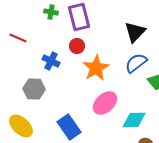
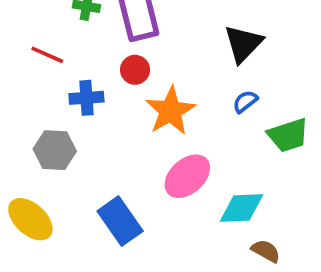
red line: (18, 38) -> (47, 55), moved
blue cross: (51, 61) -> (86, 98), turned -30
blue semicircle: (136, 63) -> (245, 102), size x0.6

